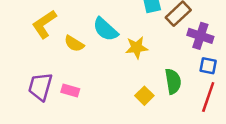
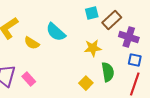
yellow star: (137, 48) -> (93, 48), moved
pink rectangle: (70, 90) -> (29, 79), turned 32

